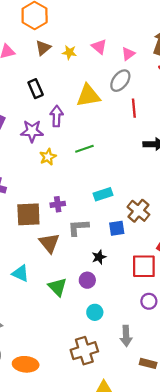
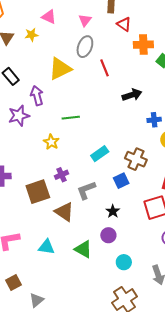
pink triangle: (99, 47) -> (49, 17), moved
green line: (84, 149) -> (71, 118), turned 30
yellow star: (48, 157) -> (51, 142), moved

